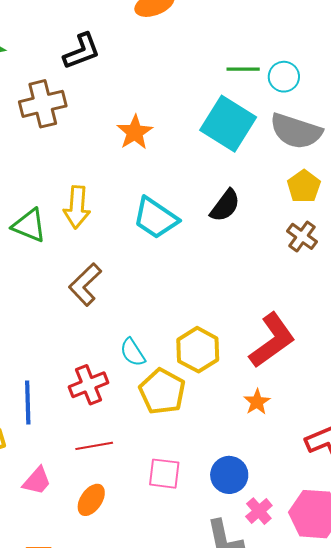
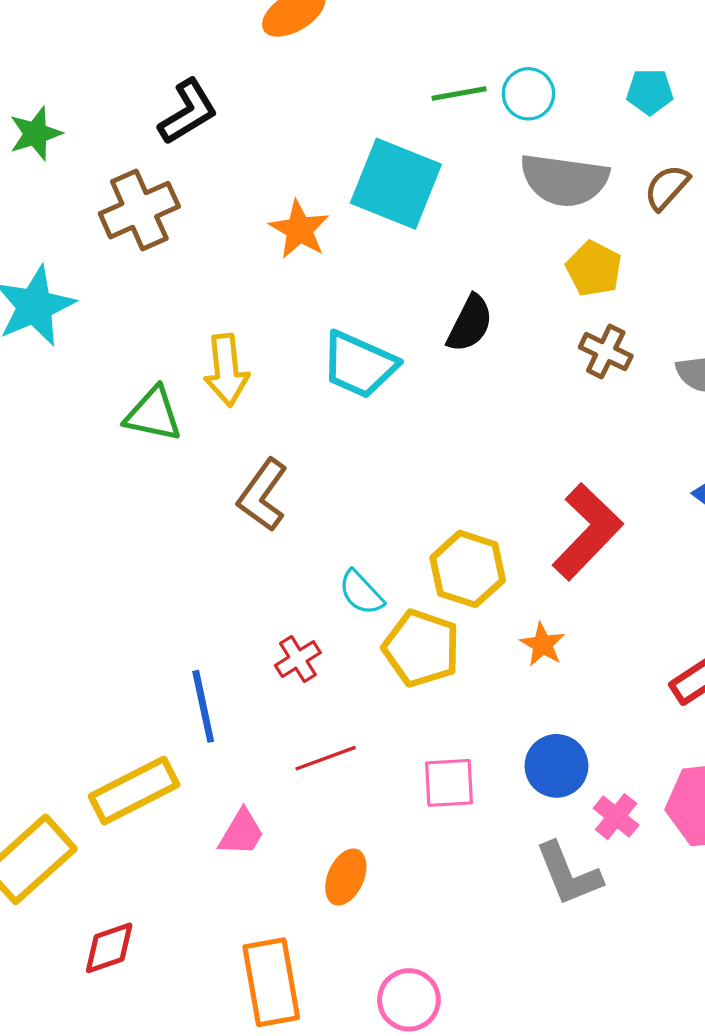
cyan square: (228, 124) -> (396, 184), moved
red cross: (88, 385) -> (298, 659), size x0.7
orange star: (257, 402) -> (543, 644), moved
orange ellipse: (91, 500) -> (346, 877), moved

